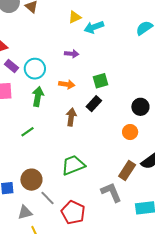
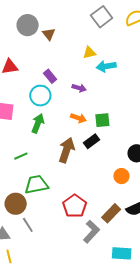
purple rectangle: (12, 66) -> (50, 76), moved
orange arrow: (67, 84) -> (78, 118), moved
brown arrow: (71, 117) -> (67, 150), size x1.4
green trapezoid: (73, 165) -> (36, 185), moved
gray L-shape: (111, 192) -> (91, 232), turned 55
red pentagon: (73, 212) -> (75, 206), moved

